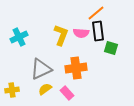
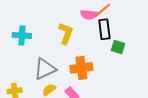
pink semicircle: (81, 33) -> (89, 15), moved
cyan cross: (19, 37) -> (22, 35), turned 30

